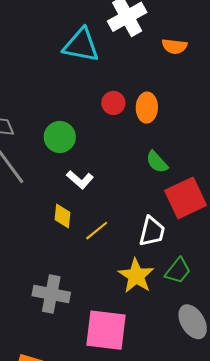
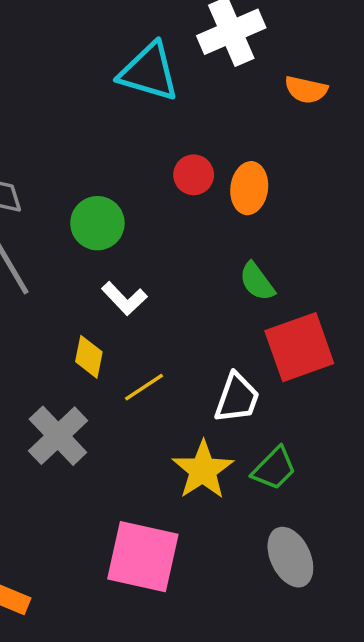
gray cross: (51, 294) -> (58, 436), moved, turned 30

